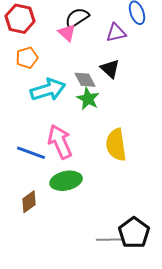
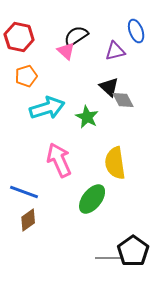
gray diamond: (85, 80) -> (123, 100), moved
blue line: (31, 153) -> (24, 192), moved
green ellipse: (66, 181) -> (92, 199), moved, turned -40

